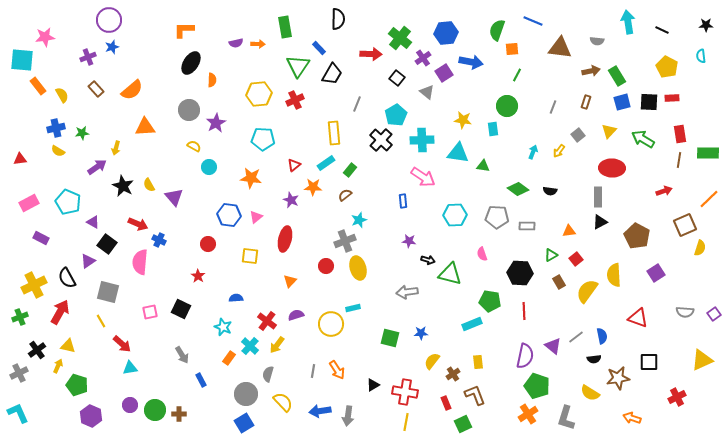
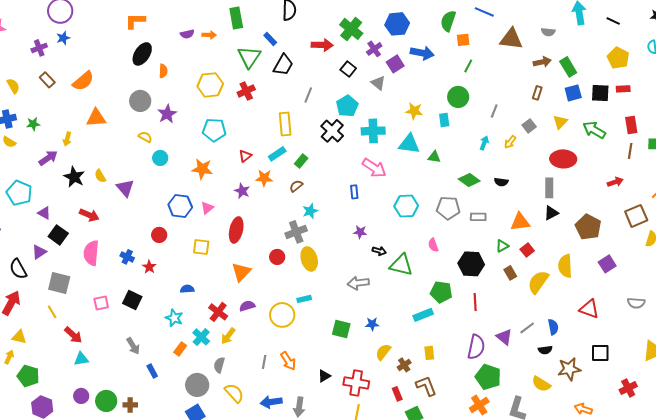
gray line: (553, 107) -> (494, 111), moved
orange triangle: (569, 231) -> (520, 222), size x1.5
blue cross: (159, 240) -> (127, 257), moved
orange triangle: (290, 281) -> (241, 272), size x1.5

